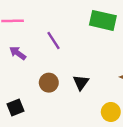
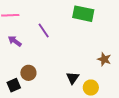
black triangle: (81, 82) -> (73, 78), moved
brown circle: (49, 83) -> (28, 73), moved

